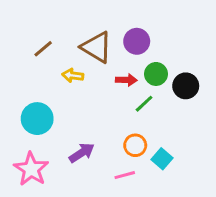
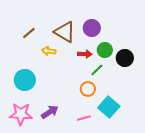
orange circle: (135, 145) -> (88, 89), moved
purple arrow: (82, 153) -> (50, 112), moved
cyan square: (162, 159) -> (109, 107), size x1.5
pink star: (31, 169) -> (21, 114), turned -30

